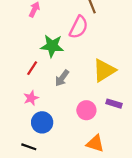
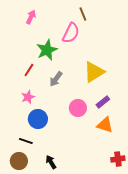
green star: (52, 46) -> (47, 50), turned -30
purple rectangle: (114, 104) -> (103, 102), turned -56
orange triangle: (95, 143) -> (105, 125), moved

